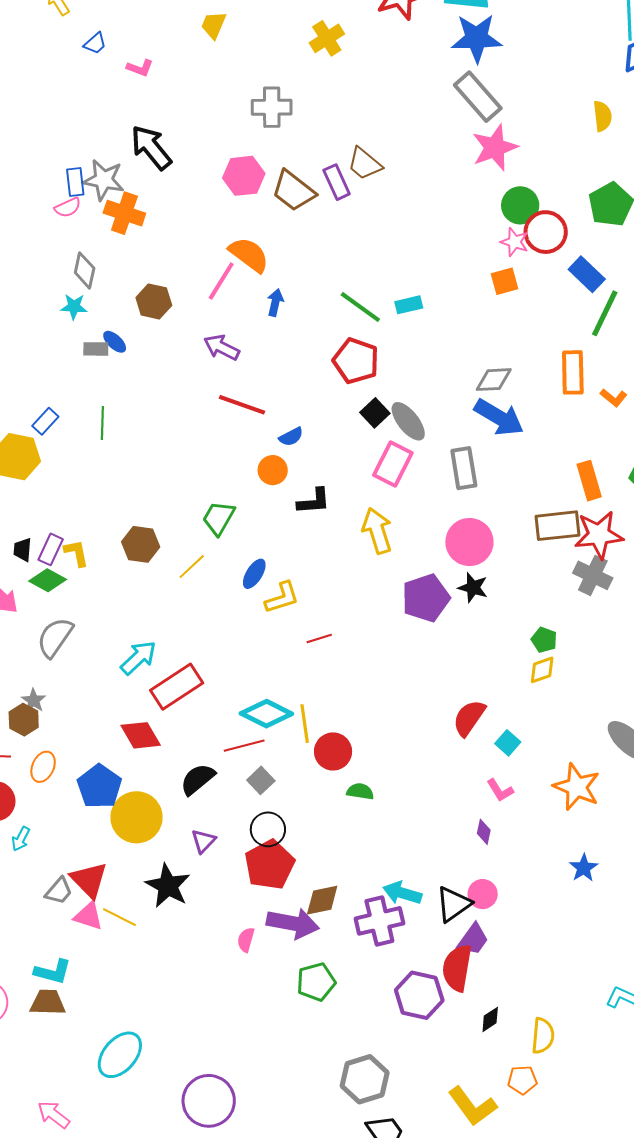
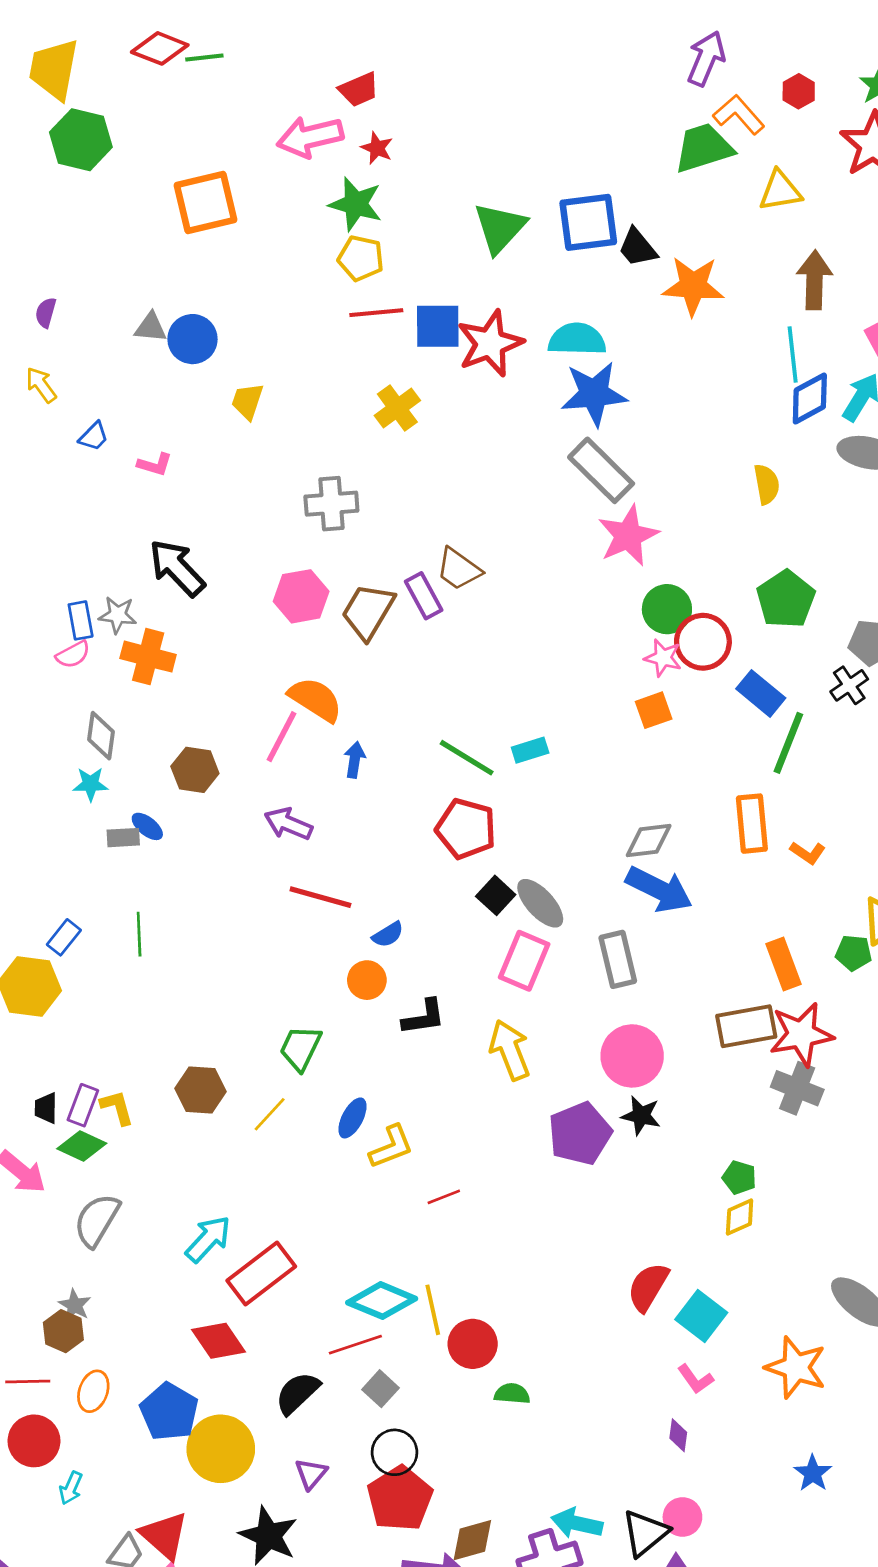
gray star: (104, 180) -> (118, 615), size x0.7
brown trapezoid: (293, 191) -> (368, 611), turned 87
cyan square: (508, 743) -> (701, 1316), size x1.5

